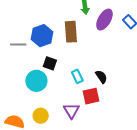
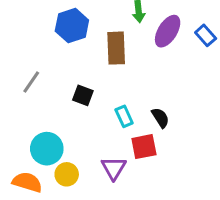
blue hexagon: (42, 36) -> (72, 26), moved
gray line: (18, 44) -> (31, 82), moved, turned -56
cyan circle: (36, 81) -> (47, 149), moved

